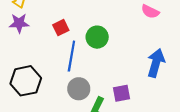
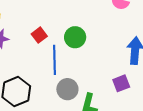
purple square: (121, 93) -> (121, 83), moved

